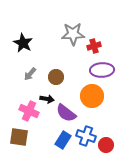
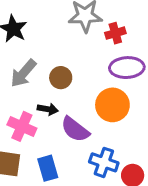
gray arrow: (30, 74) -> (23, 73), size x1.5
blue rectangle: (63, 140) -> (48, 168), moved, turned -48

